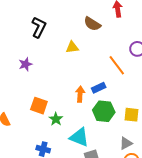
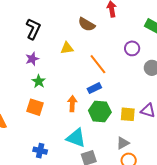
purple star: (25, 64) -> (32, 59), moved
orange line: (117, 65) -> (98, 64), moved
orange arrow: (80, 94) -> (72, 104), moved
green star: (56, 119) -> (39, 81), moved

